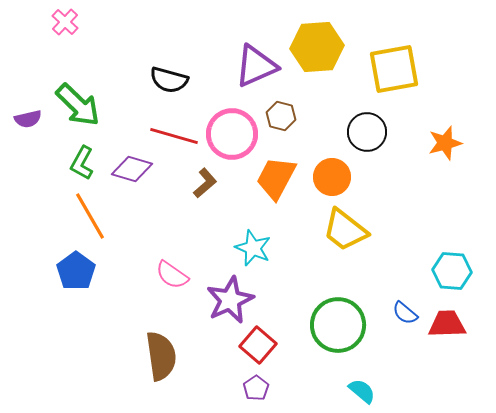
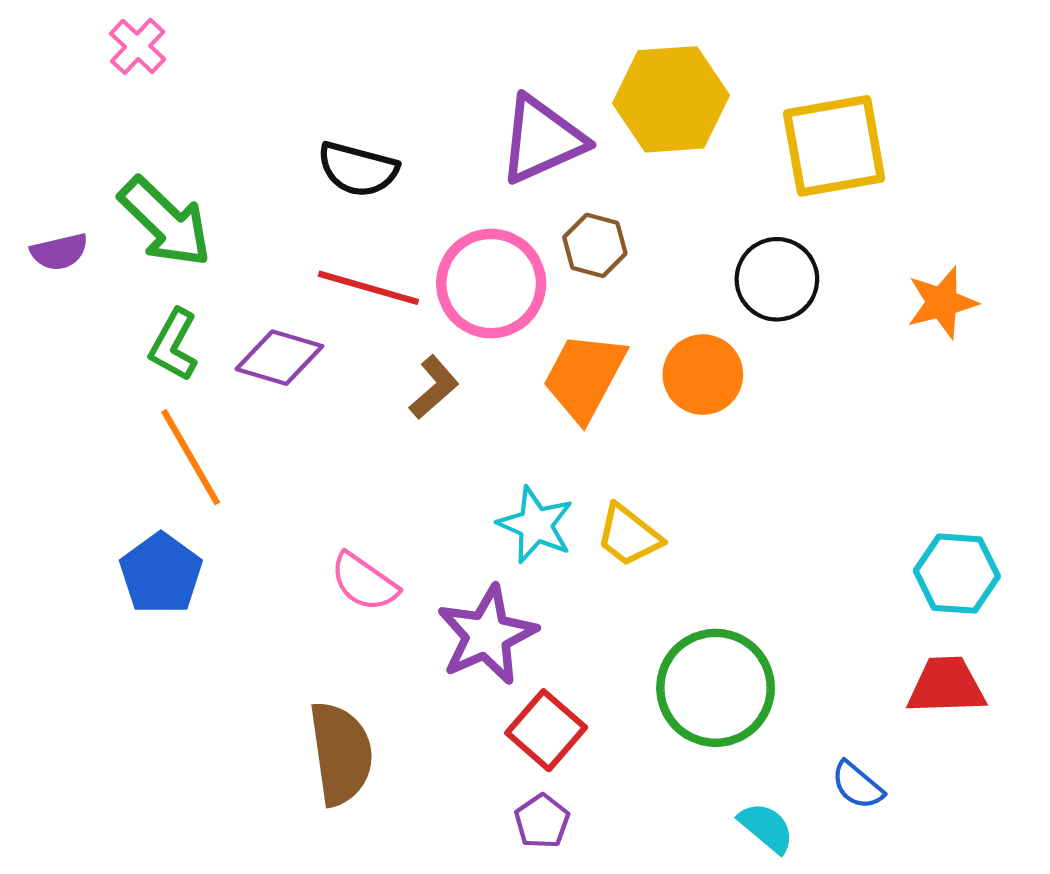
yellow trapezoid: (345, 230) -> (629, 535), moved, size x0.7
blue semicircle: (405, 313) -> (857, 785), moved

